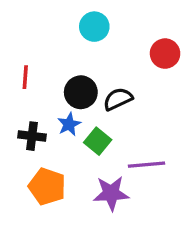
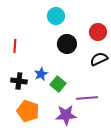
black circle: (81, 92) -> (67, 44), moved
black semicircle: (118, 99) -> (99, 59), moved

